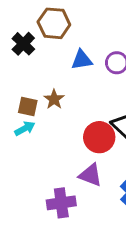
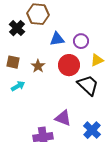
brown square: (28, 107) -> (13, 62), moved
red circle: (99, 137) -> (69, 65), moved

